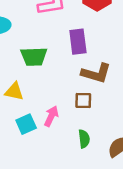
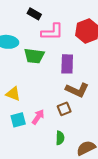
green trapezoid: (34, 57) -> (34, 56), moved
brown square: (83, 100) -> (64, 109), turned -32

